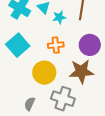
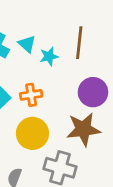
orange cross: (56, 45) -> (31, 95), moved

